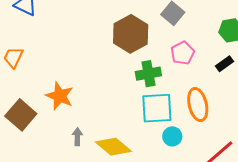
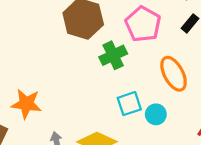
pink pentagon: (183, 53) -> (143, 24), size x1.4
cyan square: (157, 108) -> (129, 104), moved, size x0.7

